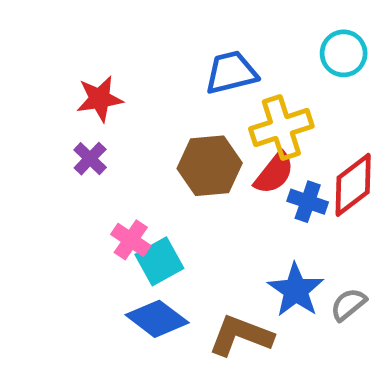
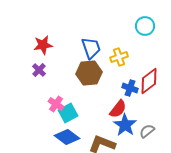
blue trapezoid: (231, 72) -> (91, 48), moved, turned 85
yellow cross: (281, 128) -> (119, 57), size x0.7
red semicircle: (274, 173) -> (118, 109), moved

